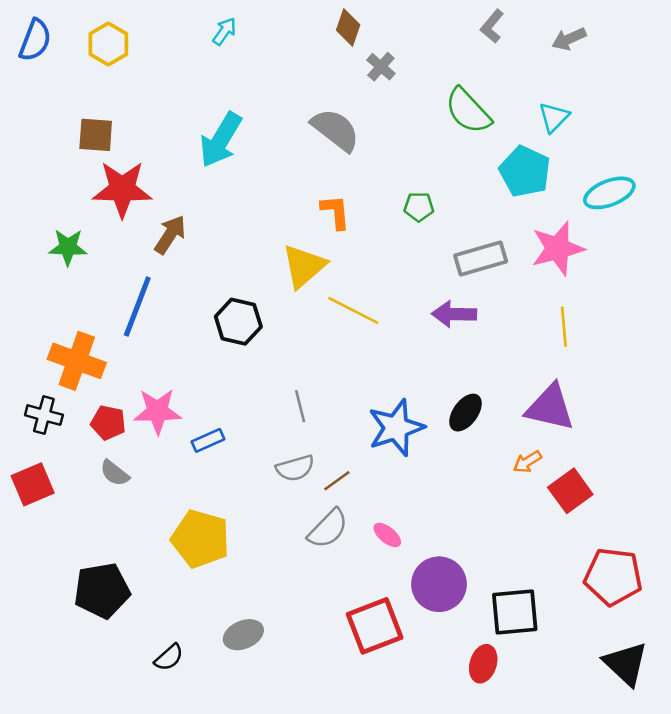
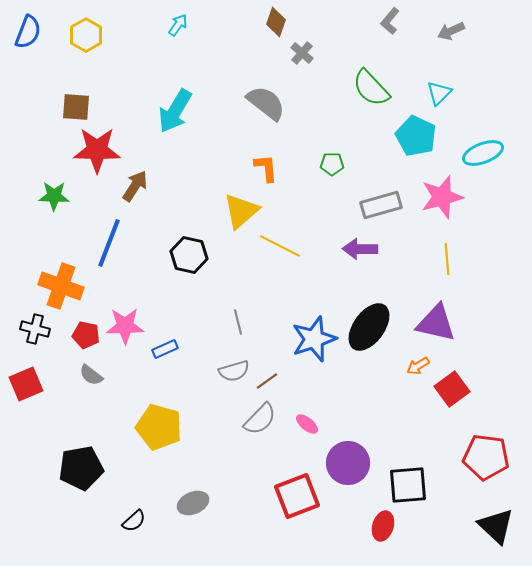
black ellipse: (466, 413) -> (369, 327), size x1.6

